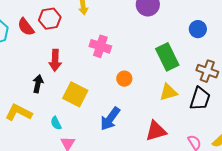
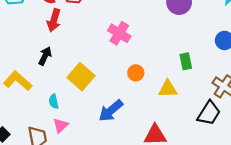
green rectangle: (167, 57) -> (186, 61), size x0.6
red arrow: (55, 60) -> (54, 20), moved
yellow triangle: (168, 92) -> (168, 89), moved

